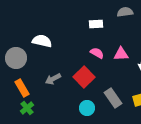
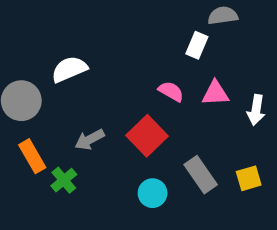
white rectangle: (96, 24) -> (197, 45), moved, turned -64
white semicircle: (42, 41) -> (69, 69), turned -36
green cross: (27, 108) -> (64, 180), moved

